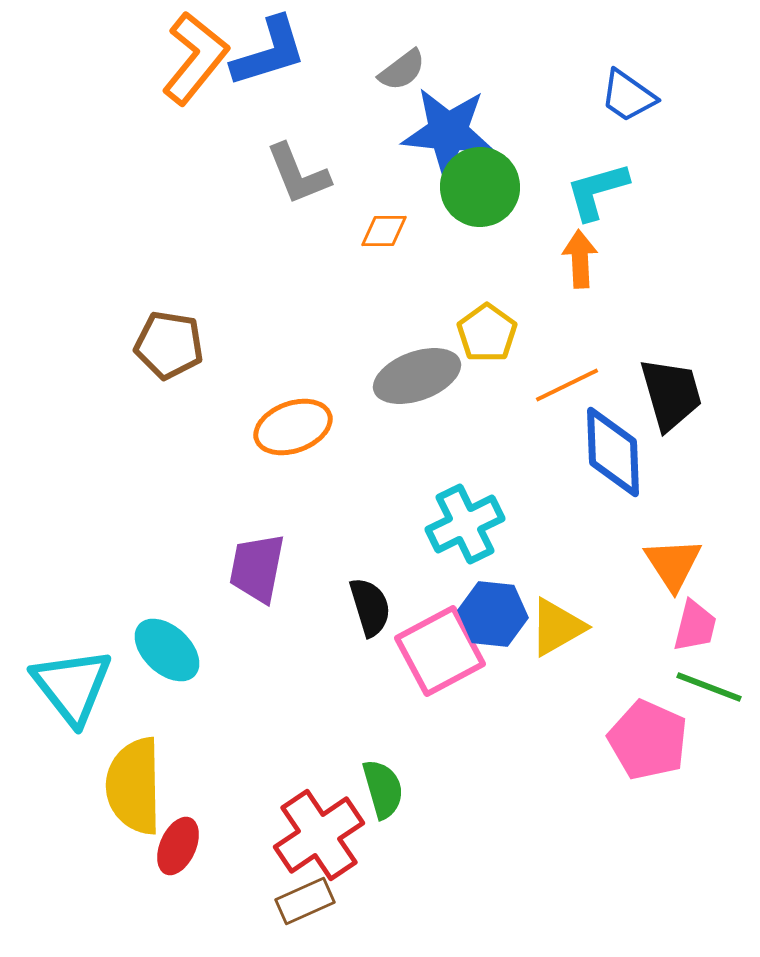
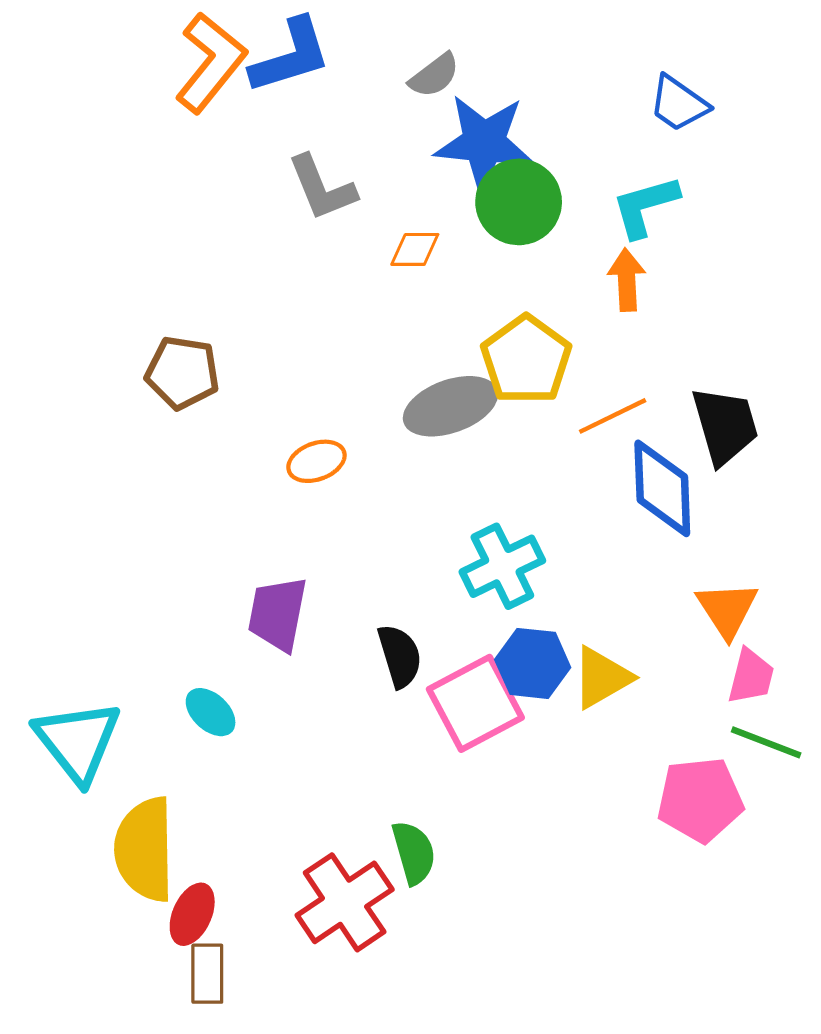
yellow pentagon: (487, 333) -> (526, 360), size x1.4
orange ellipse: (293, 427) -> (316, 461), size x0.7
cyan ellipse: (167, 650) -> (211, 712), moved, size x0.7
pink pentagon: (648, 740) -> (700, 800), turned -30
brown rectangle: (305, 901) -> (207, 974), moved, turned -66

